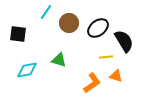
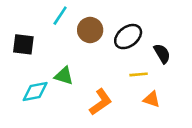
black semicircle: (124, 41) -> (162, 54), size x0.7
green triangle: (59, 60) -> (64, 76), moved
orange L-shape: (92, 83) -> (101, 102), moved

